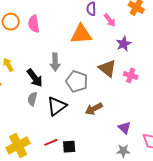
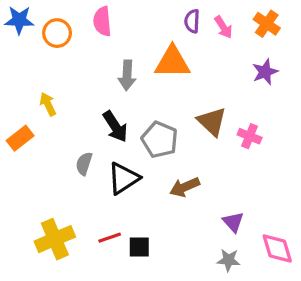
pink arrow: (110, 20) -> (223, 27), moved
pink semicircle: (34, 24) -> (102, 21), moved
purple star: (124, 44) -> (265, 72), moved
gray arrow: (55, 62) -> (127, 75), moved
black arrow: (35, 78) -> (115, 126), moved

